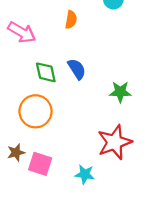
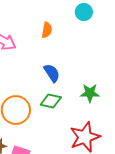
green diamond: (46, 72) -> (51, 101), moved, turned -65

